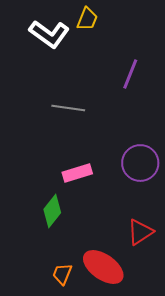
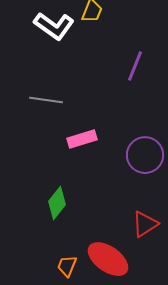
gray line: (68, 108) -> (46, 100), moved
pink rectangle: (77, 173) -> (82, 139), moved

